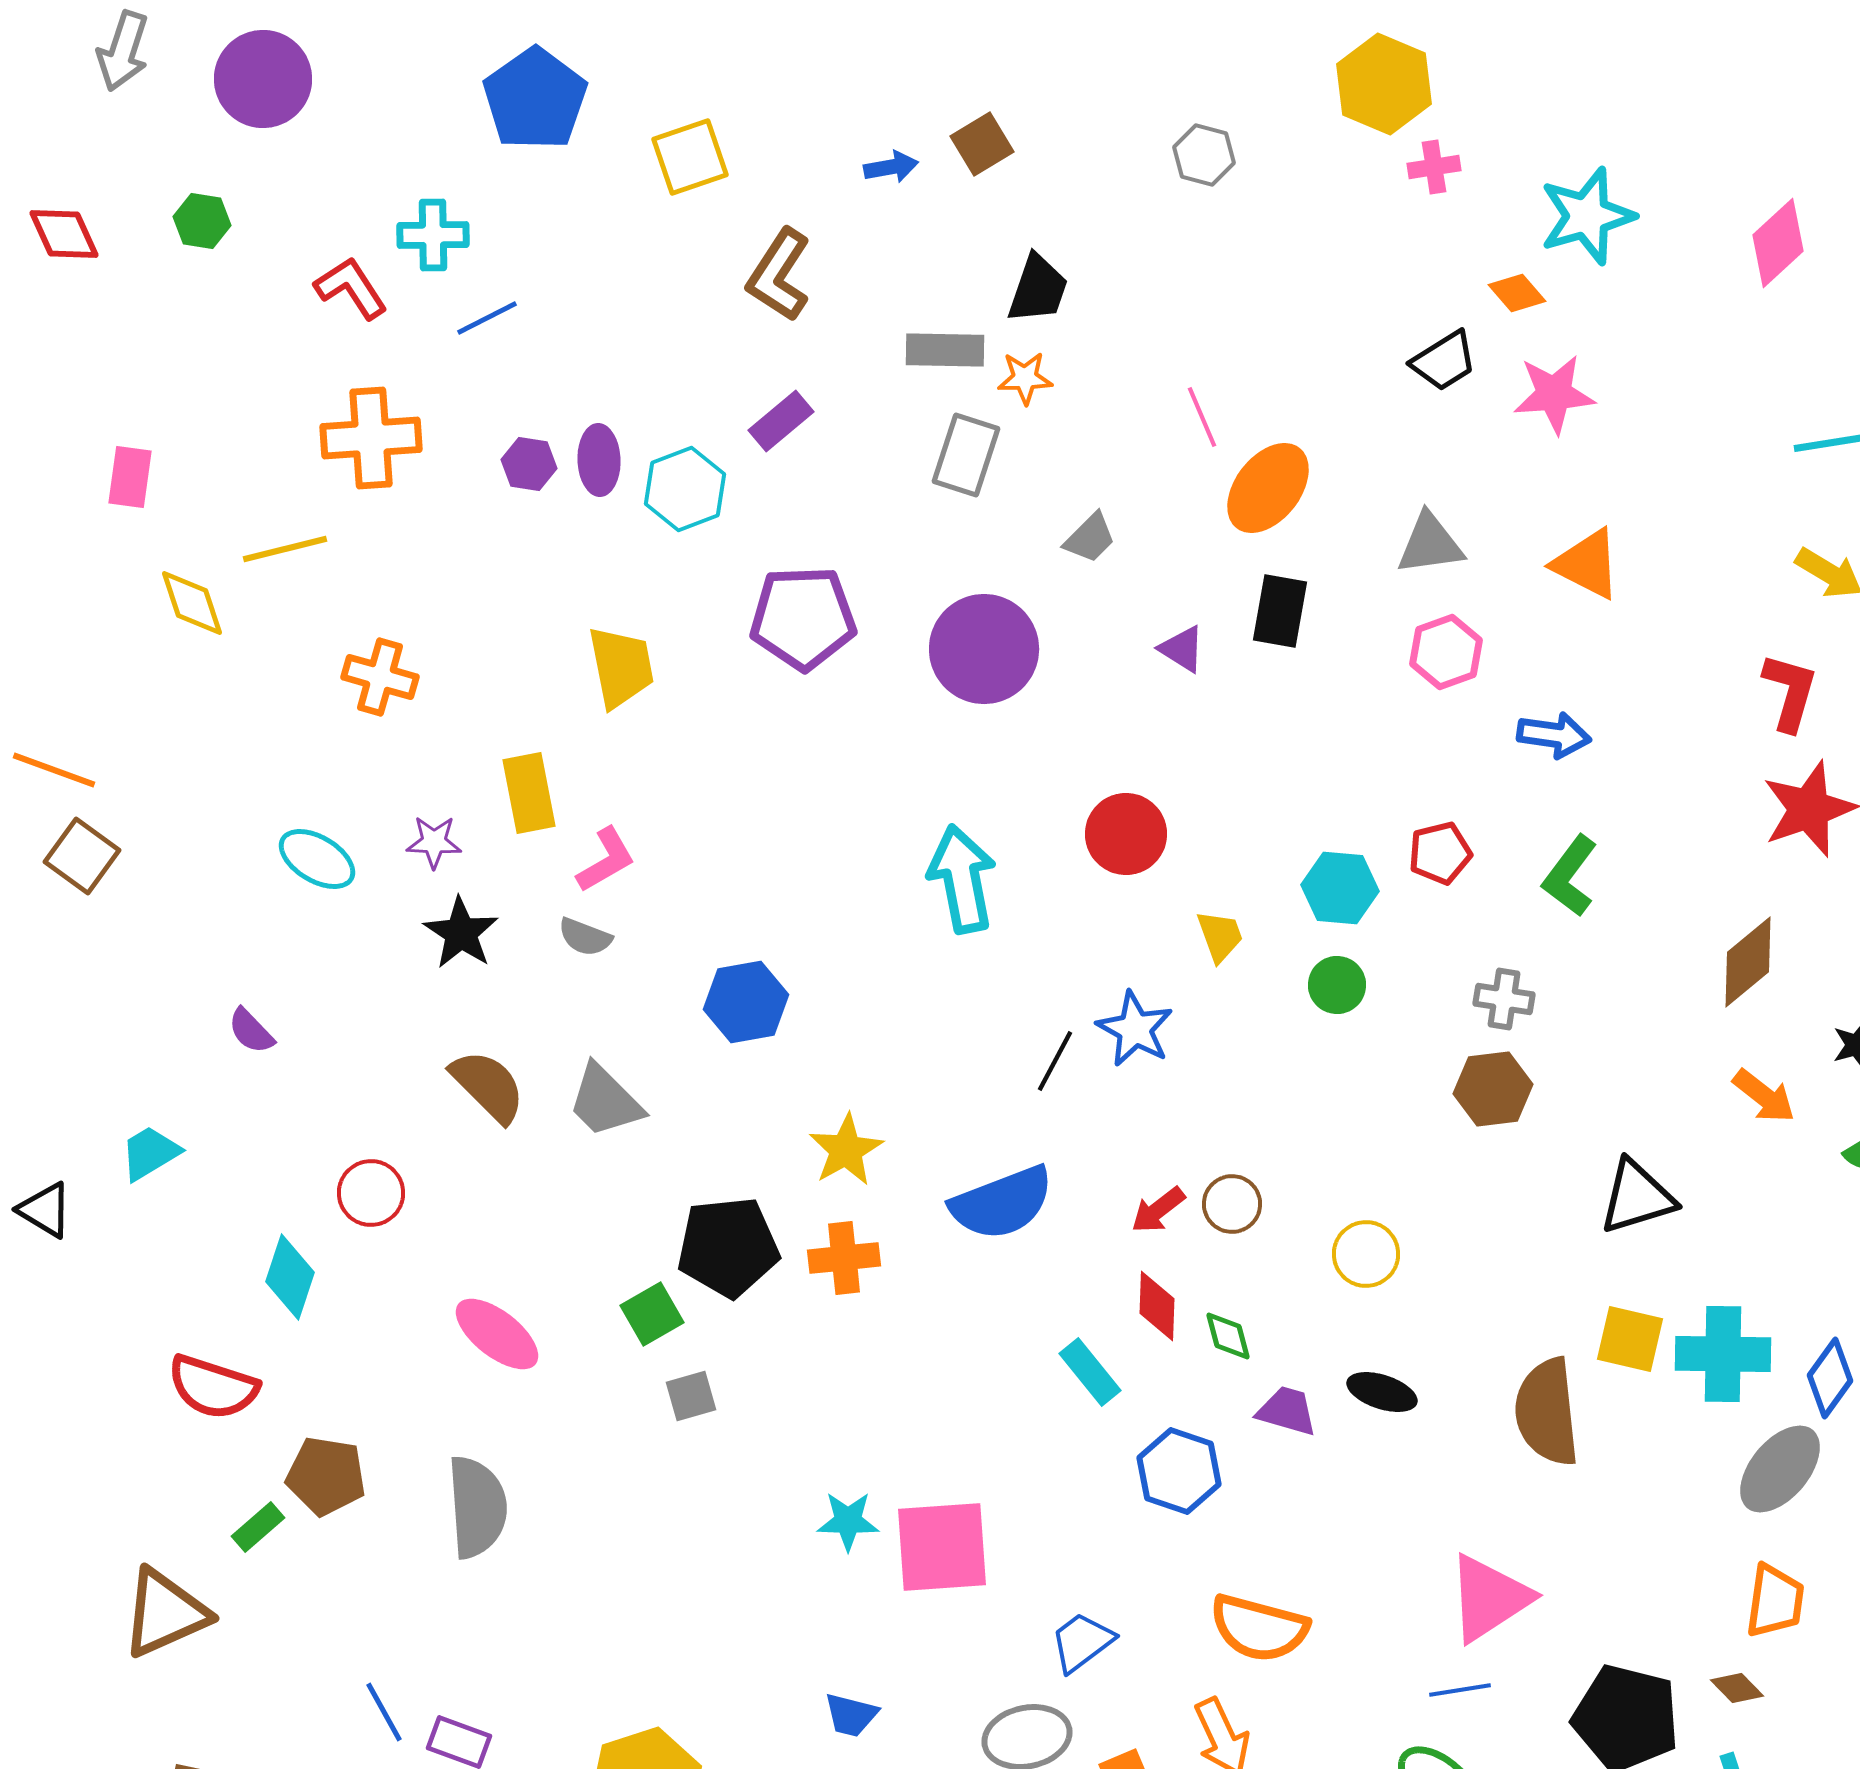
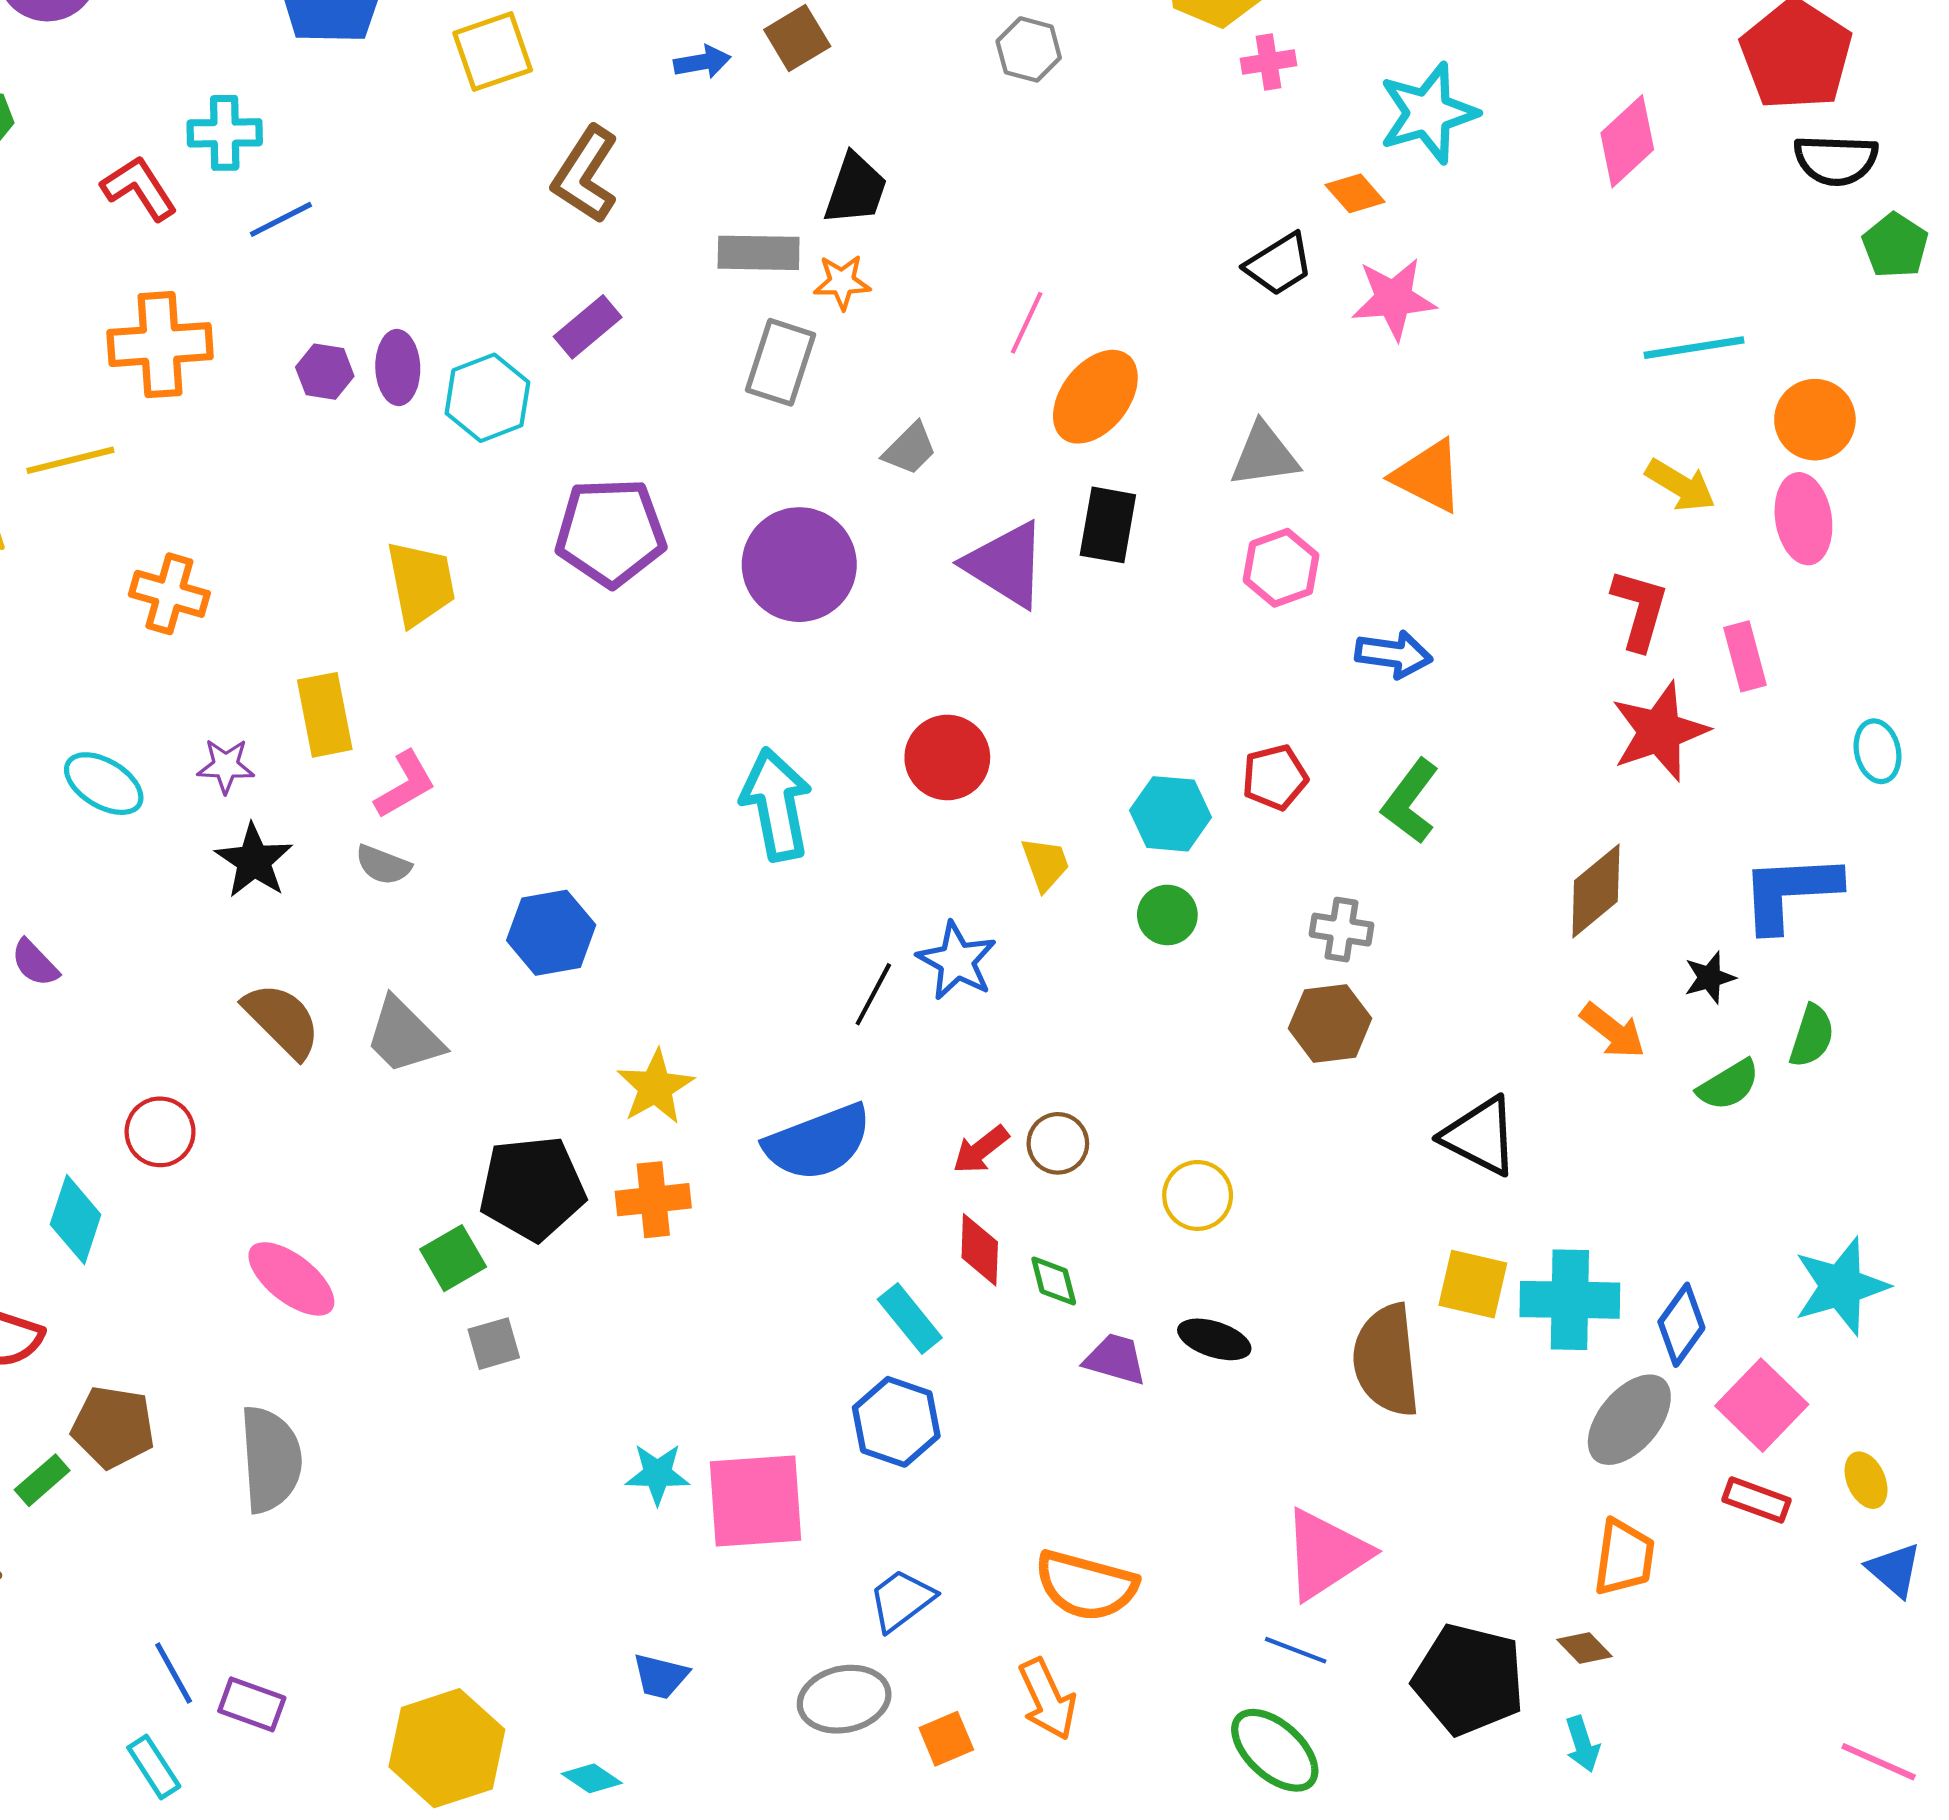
pink line: (1202, 417) -> (1027, 323), turned 48
purple triangle: (1182, 649) -> (1006, 565), size x1.8
black triangle: (1637, 1197) -> (1480, 1136), turned 44
blue hexagon: (1179, 1471) -> (896, 1422), moved
blue line: (1460, 1690) -> (1296, 1650), turned 30

